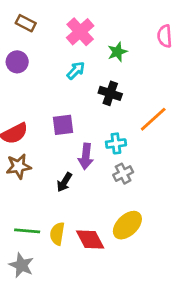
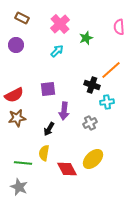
black cross: (110, 93) -> (92, 85), moved
orange line: (153, 119) -> (111, 70), moved
cyan cross: (116, 143) -> (107, 102), moved
yellow semicircle: (57, 234) -> (44, 153), moved

